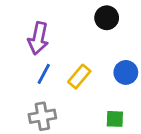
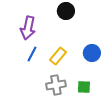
black circle: (107, 18) -> (66, 11), moved
gray cross: (42, 116) -> (56, 85), moved

